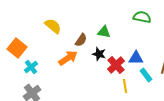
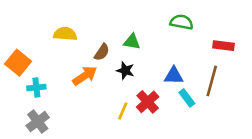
yellow semicircle: (53, 26) -> (65, 34), turned -36
red cross: (116, 65) -> (148, 102), moved
cyan cross: (31, 67) -> (36, 87), turned 32
yellow line: (125, 86) -> (123, 111), moved, turned 32

